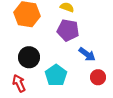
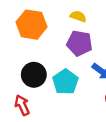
cyan pentagon: (56, 75) -> (65, 82), moved

